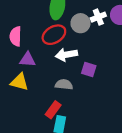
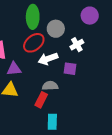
white cross: (98, 17) -> (77, 45), moved
red rectangle: (53, 110) -> (41, 100), moved

